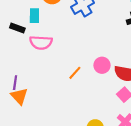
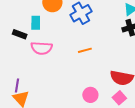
pink circle: (102, 65) -> (90, 95), moved
orange line: (75, 73) -> (85, 50), moved, turned 32

